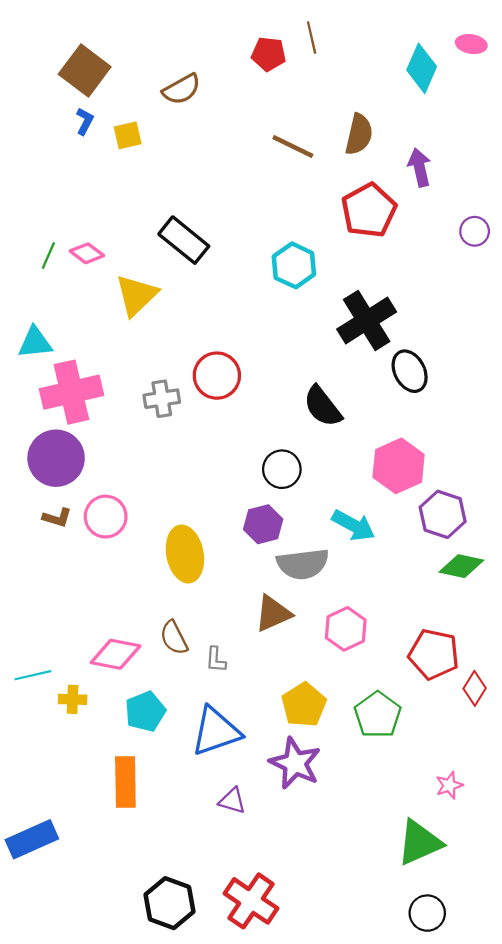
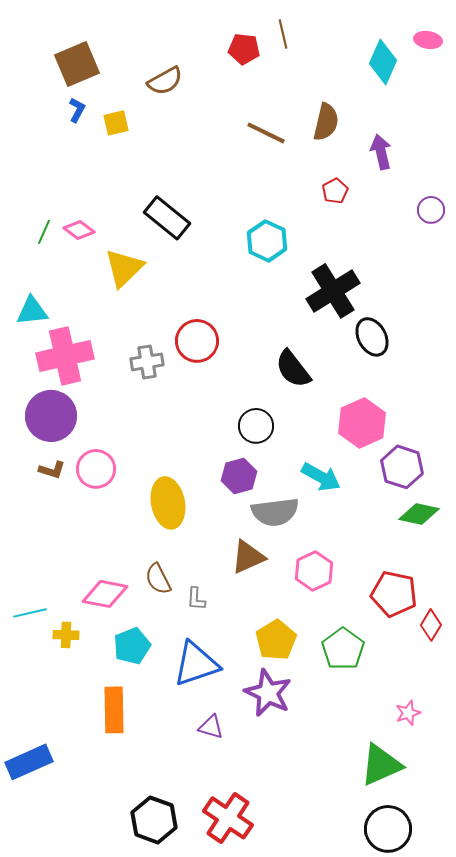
brown square: (85, 70) -> (77, 64), turned 30
red pentagon: (369, 210) -> (335, 191), size x0.5
black circle: (427, 913) -> (388, 829), size x1.4

